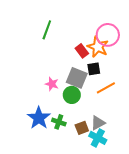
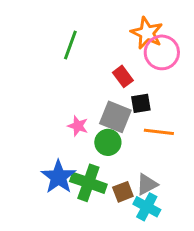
orange star: (98, 47) -> (147, 33), moved
orange line: (106, 88) -> (159, 132), turned 36
green cross: (59, 122) -> (88, 183), size x1.6

